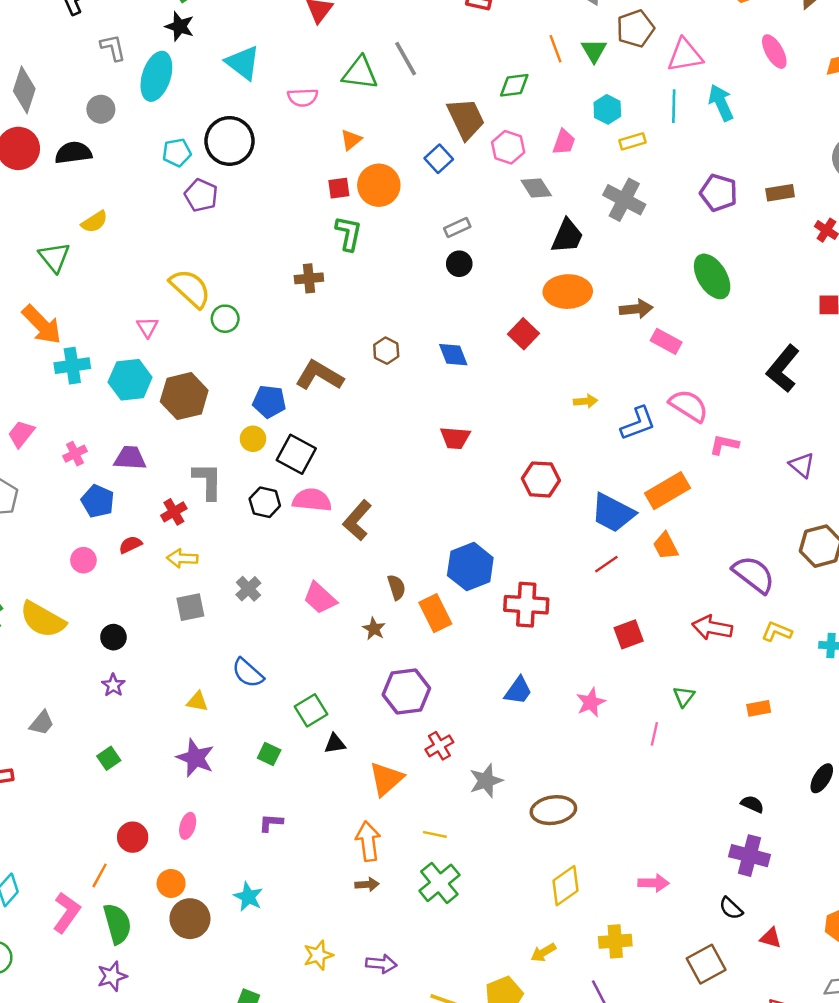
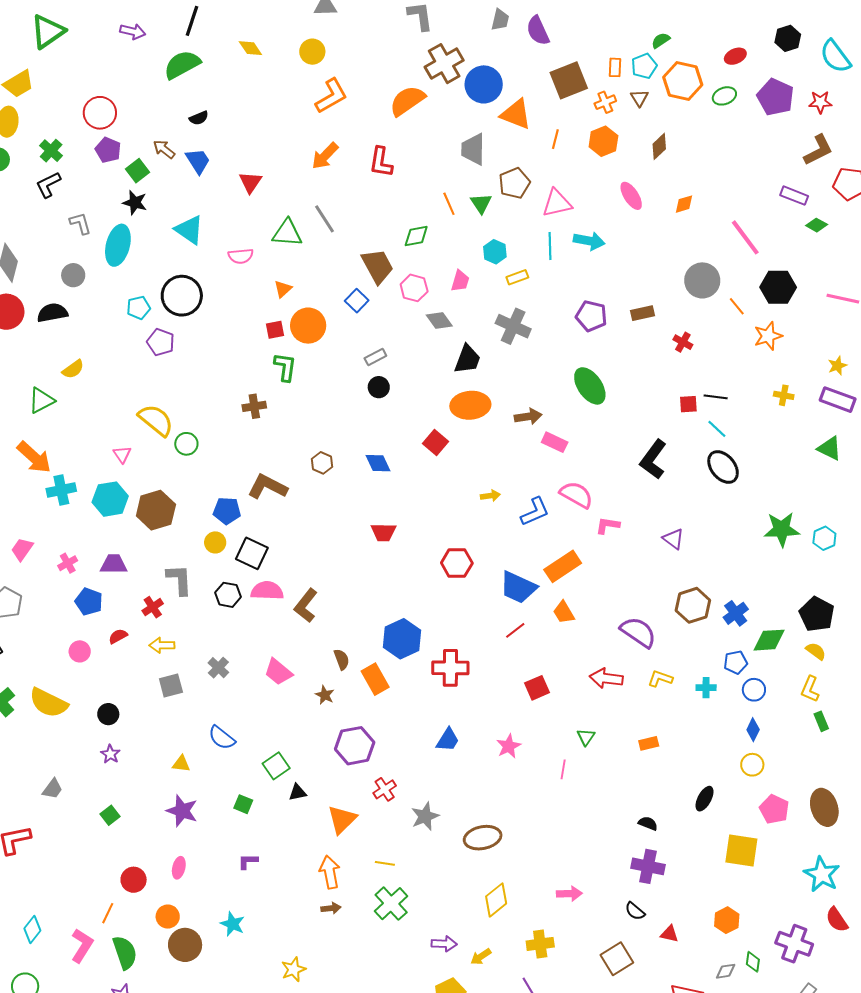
cyan arrow: (721, 103) -> (589, 241), turned 128
green triangle: (54, 257) -> (41, 401), turned 44
purple arrow: (381, 964) -> (444, 944), moved

